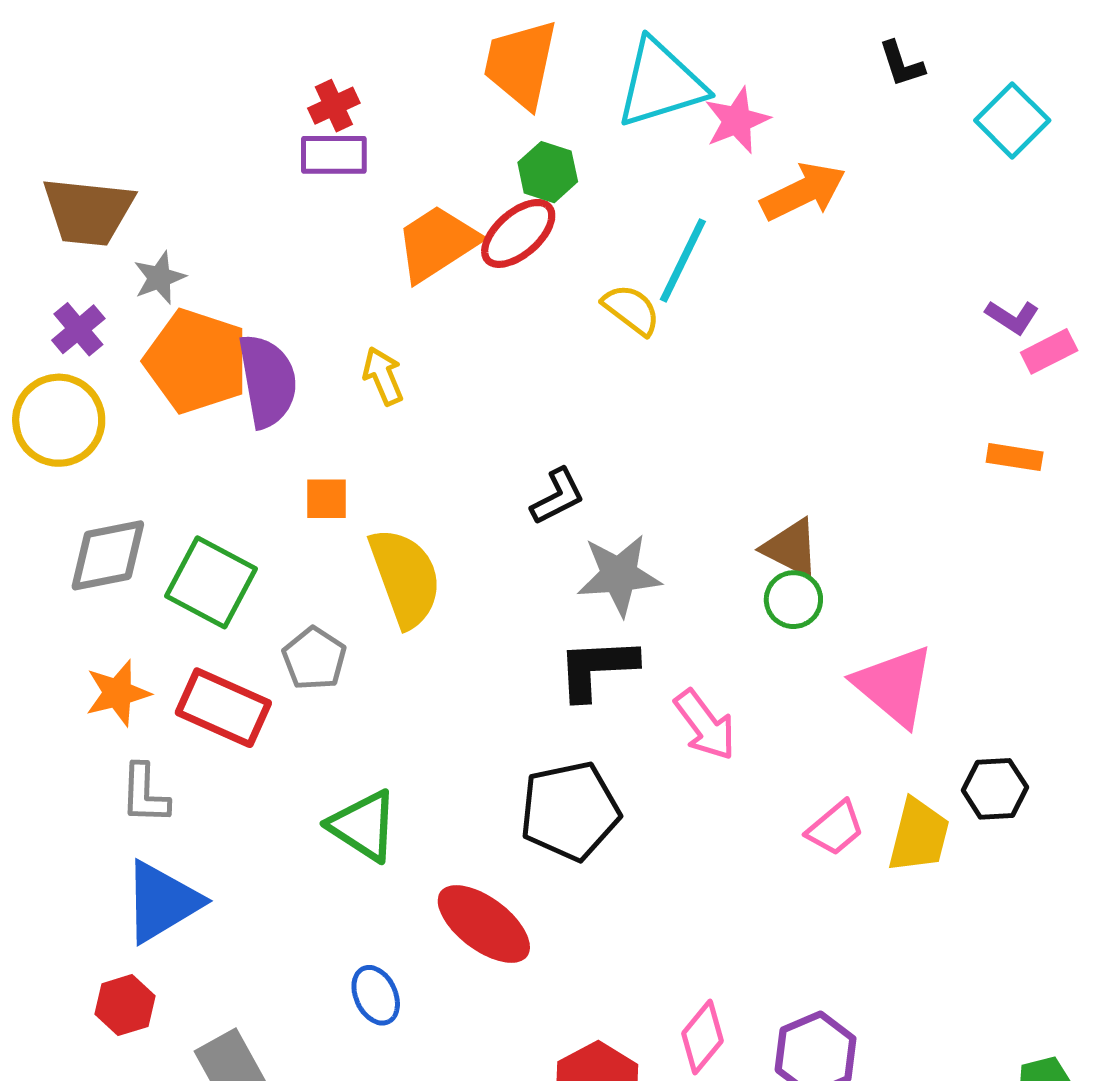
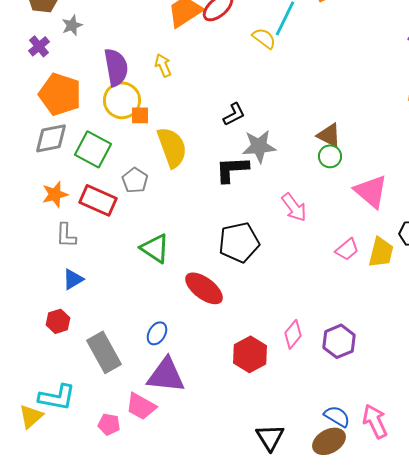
orange pentagon: (196, 361) -> (60, 94), moved
yellow circle: (59, 420) -> (122, 100), moved
black L-shape: (597, 668) -> (232, 169), moved
blue triangle: (162, 902) -> (73, 279), size x0.6
blue ellipse: (376, 995) -> (157, 333), moved, turned 55

